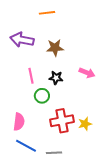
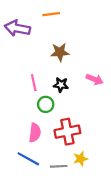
purple arrow: (22, 40) -> (17, 28), moved
pink semicircle: (19, 122) -> (35, 133), moved
yellow star: (85, 124) -> (80, 159), moved

